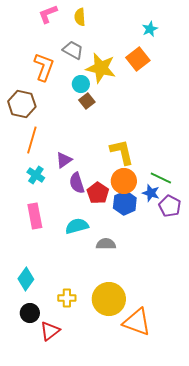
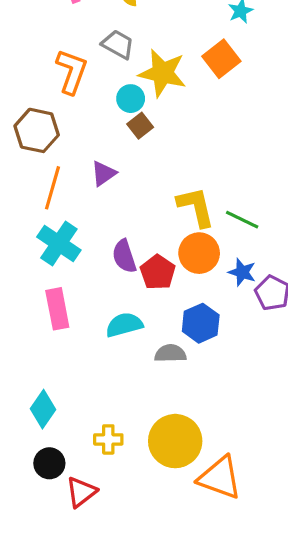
purple triangle: (64, 160) -> (104, 173), moved
cyan cross: (36, 175) -> (59, 244), size x1.5
green line: (161, 178) -> (242, 220), moved
blue hexagon: (125, 203) -> (201, 323), moved

